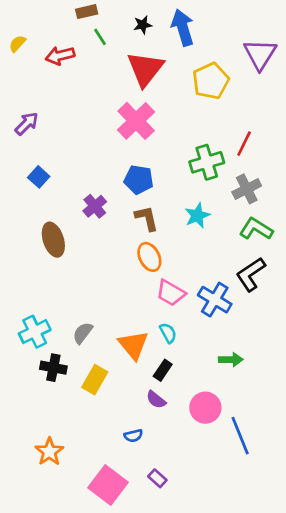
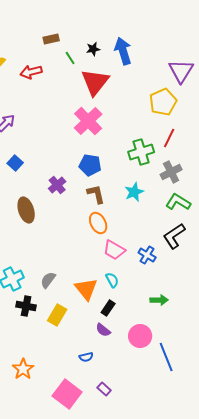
green line: (100, 37) -> (70, 58), moved
yellow pentagon: (211, 81) -> (163, 102), moved
blue cross: (215, 300) -> (147, 255), size x0.7

